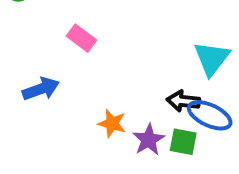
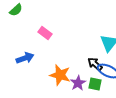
black arrow: (183, 101) -> (95, 64), turned 35
orange star: (112, 123) -> (60, 75), size x1.5

